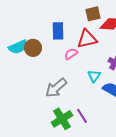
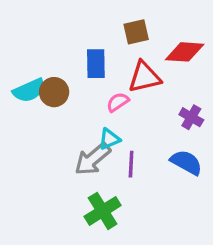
brown square: (93, 14) -> (136, 32), moved
cyan triangle: (94, 76) -> (109, 139), moved, turned 32
purple line: (82, 116) -> (131, 164), moved, turned 35

